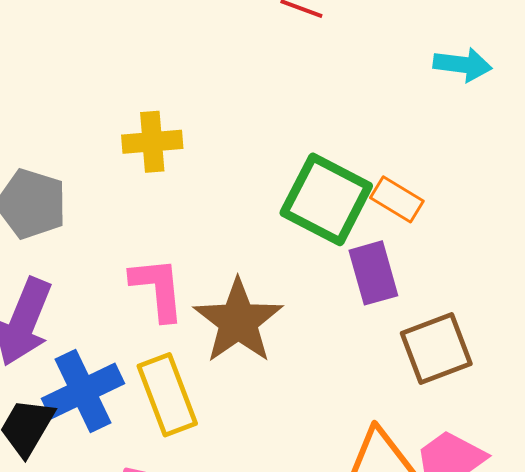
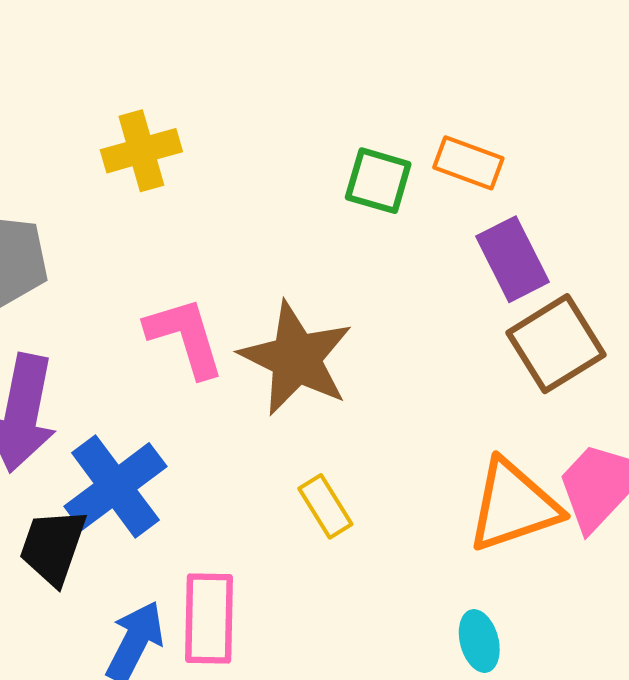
green square: (326, 199) -> (378, 181), size x0.6
purple rectangle: (373, 273) -> (513, 259), moved
yellow rectangle: (167, 395) -> (325, 506), moved, size x0.6

